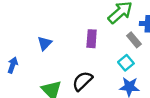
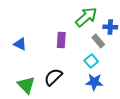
blue triangle: (45, 43) -> (20, 44), turned -48

